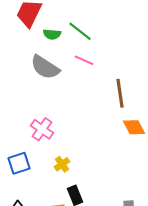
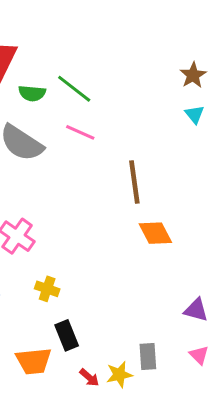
yellow cross: (62, 164) -> (47, 289), turned -35

